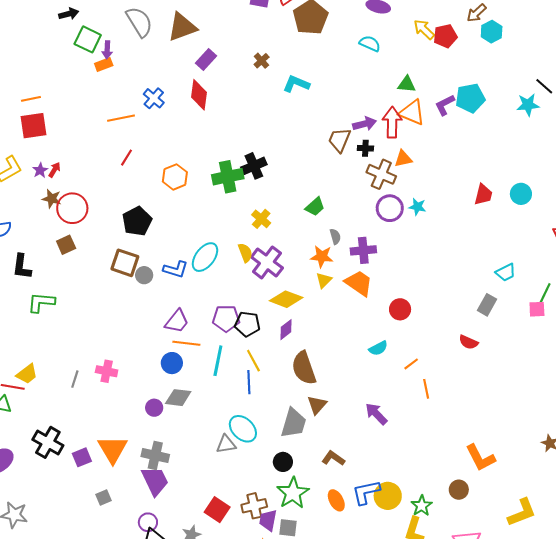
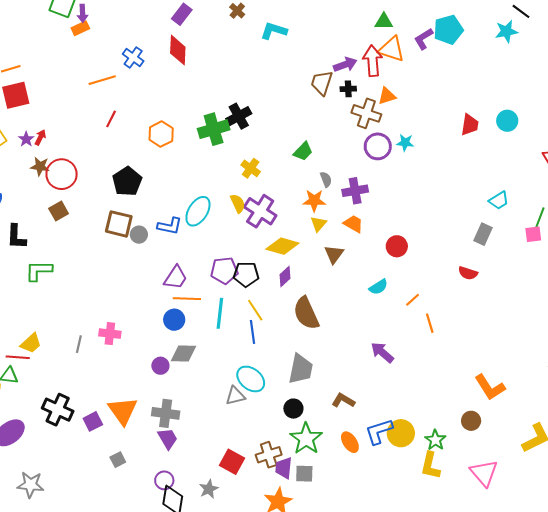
orange trapezoid: (359, 283) -> (353, 224), size x0.7
brown triangle: (317, 405) -> (334, 254), moved
purple trapezoid: (155, 481) -> (168, 439), size x0.7

